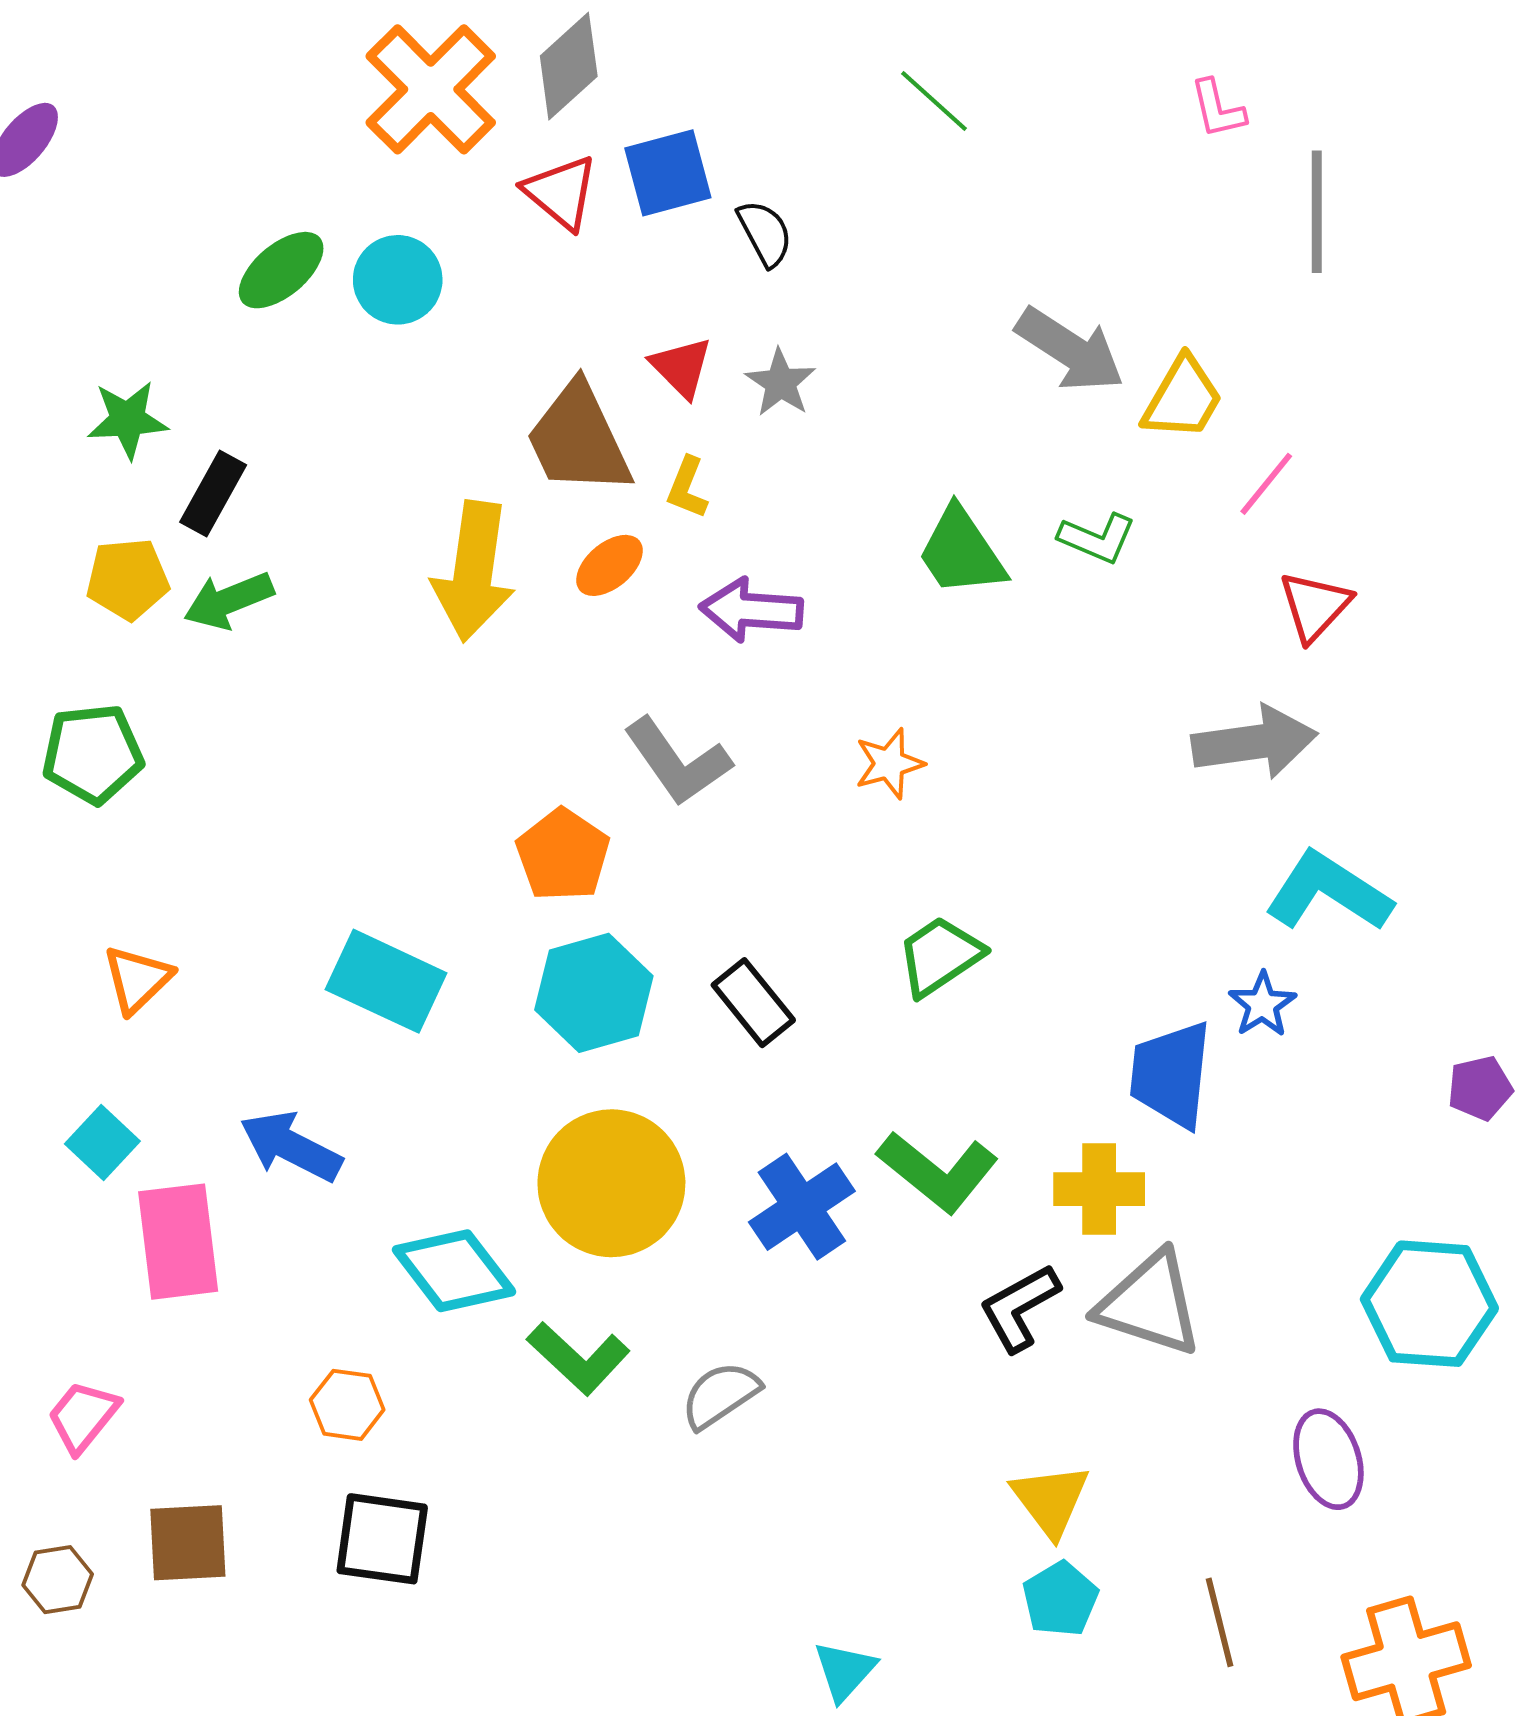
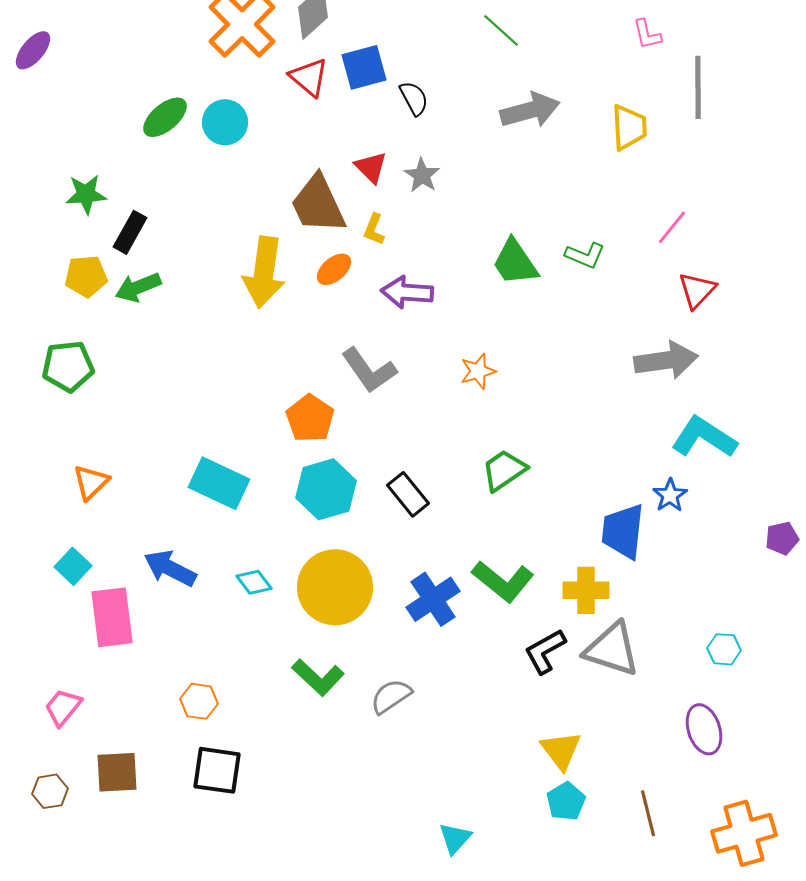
gray arrow: (1070, 350) -> (530, 110), moved, turned -48
yellow trapezoid: (1183, 398) -> (629, 127), moved, turned -33
cyan diamond: (454, 1271) -> (254, 582), moved, size x0.6
cyan hexagon: (1429, 1304) -> (724, 649), moved, size x0.5

